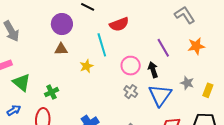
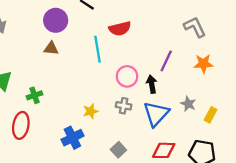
purple line: (163, 48) -> (166, 61), turned 48
yellow star: (86, 66) -> (91, 111), moved
gray cross: (131, 92) -> (124, 106), turned -32

